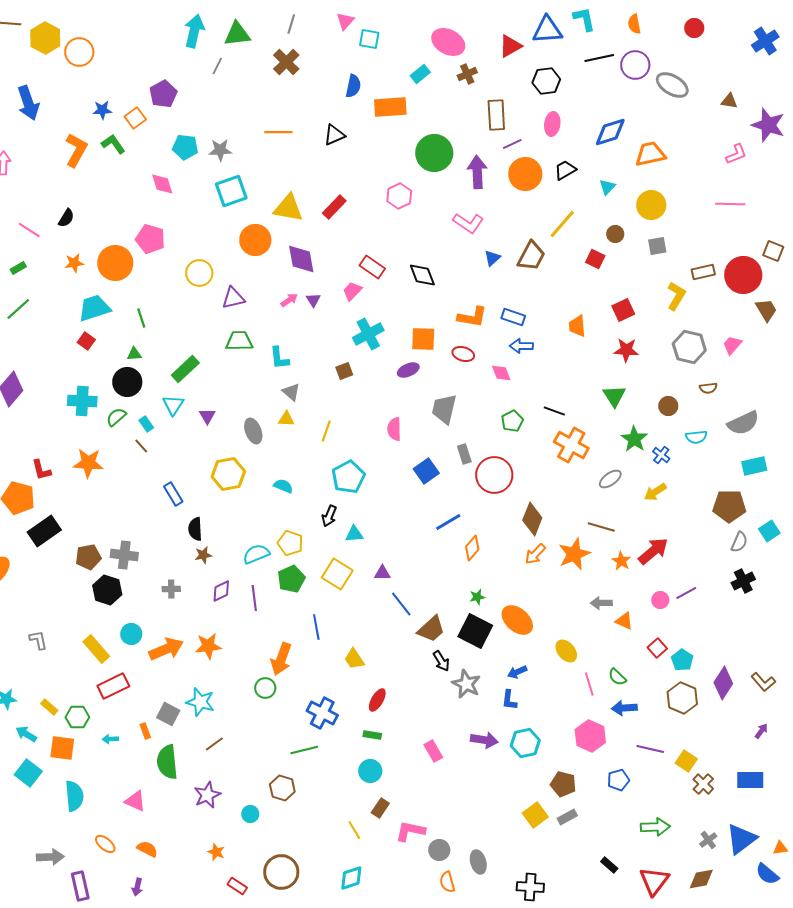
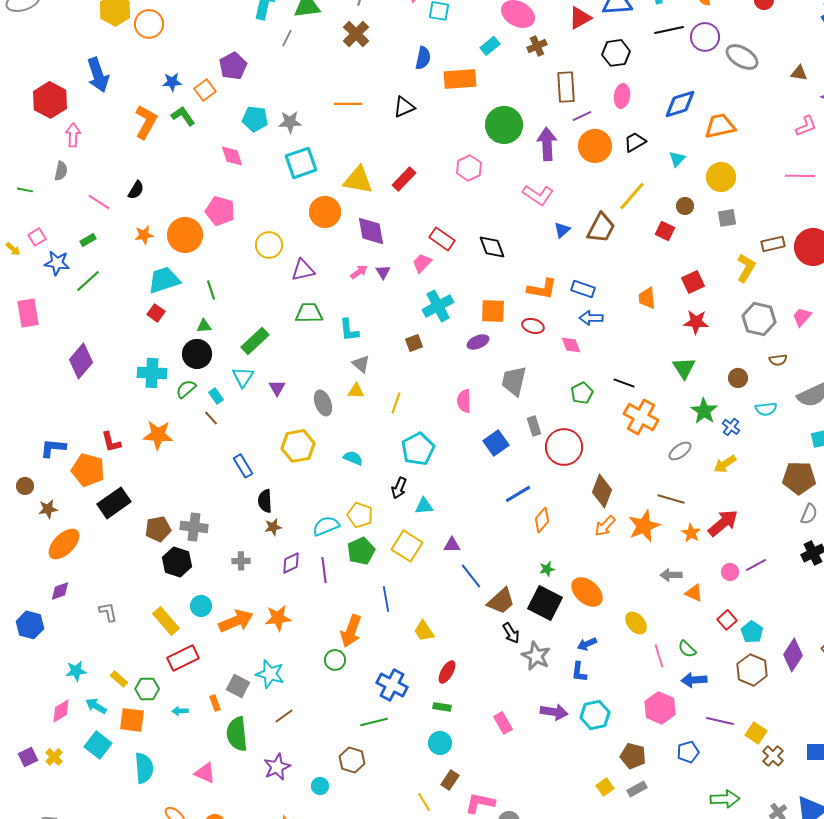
yellow square: (535, 815) -> (605, 787), size x0.7

